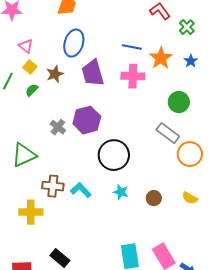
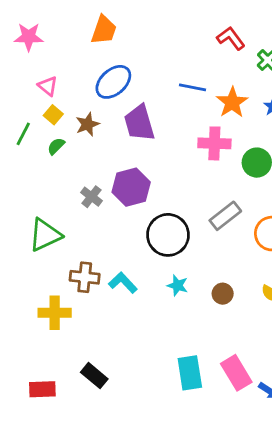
blue ellipse: (74, 43) -> (113, 82), turned 32
pink cross: (133, 76) -> (214, 143), moved
gray rectangle: (168, 133) -> (225, 216), moved, turned -75

